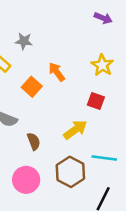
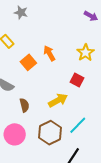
gray star: (24, 41) -> (21, 12), moved
cyan line: (104, 158) -> (78, 125), turned -60

